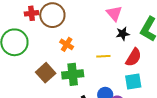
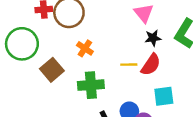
red semicircle: (134, 57) -> (151, 65), moved
brown square: (46, 73) -> (52, 70), moved

